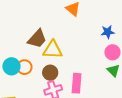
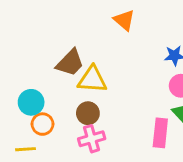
orange circle: (24, 67) -> (42, 124), moved
pink rectangle: (77, 83) -> (160, 133), moved

